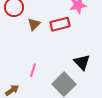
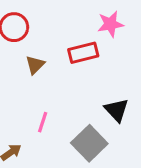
brown triangle: (34, 24) -> (35, 65), moved

